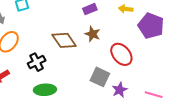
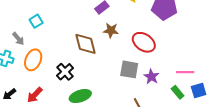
brown diamond: (64, 40) -> (85, 44), turned 35

